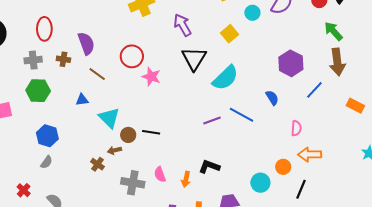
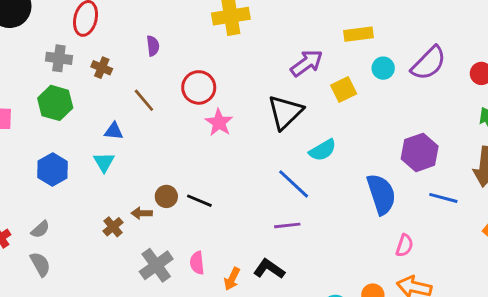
purple arrow: (183, 25) -> (307, 63), moved, turned 70
purple semicircle: (86, 43) -> (153, 46), moved, size x0.6
cyan semicircle: (225, 78) -> (323, 150), size x0.7
blue line: (314, 90) -> (443, 198), turned 48
blue semicircle: (272, 98) -> (381, 194), size x1.8
blue line: (241, 115) -> (294, 184), moved
cyan triangle: (109, 118) -> (104, 162), moved, size x0.7
purple line: (212, 121) -> (287, 225), moved
gray semicircle: (47, 162) -> (40, 229), moved
gray cross: (133, 183) -> (156, 265), turned 30

